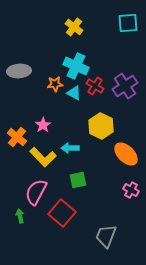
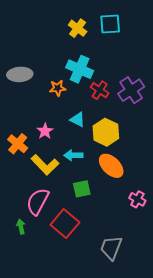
cyan square: (128, 23) -> (110, 24), moved
cyan triangle: (74, 93) -> (78, 120), moved
orange ellipse: (126, 154) -> (111, 166), moved

